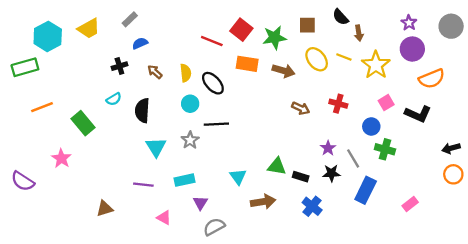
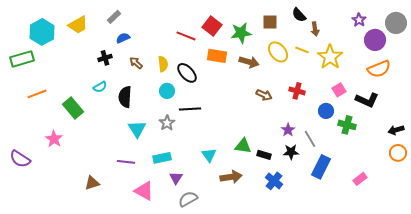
purple circle: (412, 49) -> (375, 40), moved
green cross: (385, 149) -> (347, 125), moved
pink triangle: (164, 218) -> (144, 191), size x1.5

